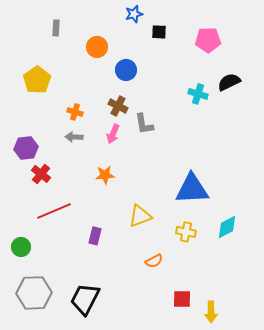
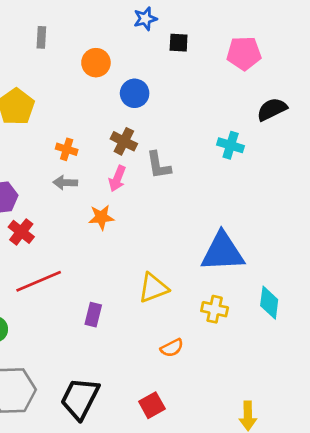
cyan cross: (198, 94) -> (231, 145), moved
orange star: (105, 175) -> (101, 217), moved
cyan diamond: (227, 227) -> (269, 303), turned -55
red square: (182, 299) -> (152, 405), moved, turned -30

